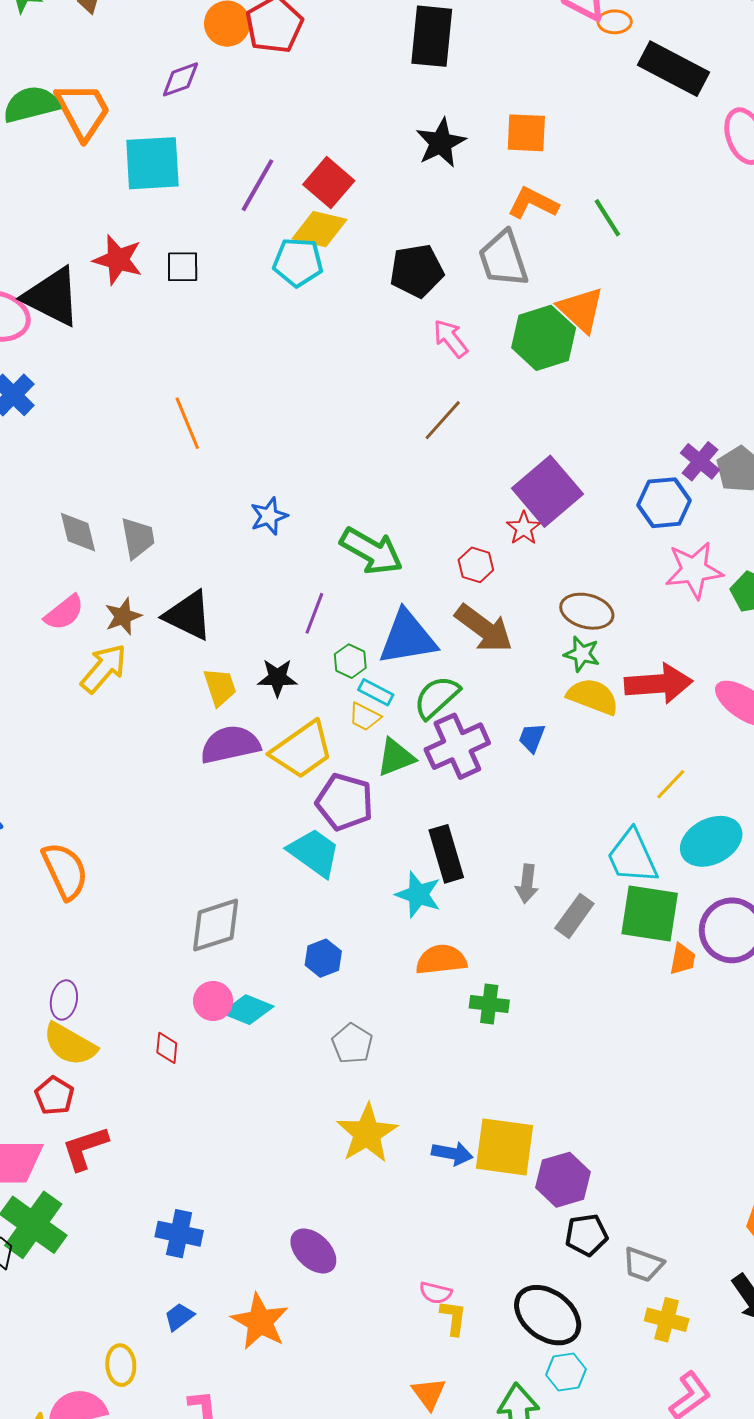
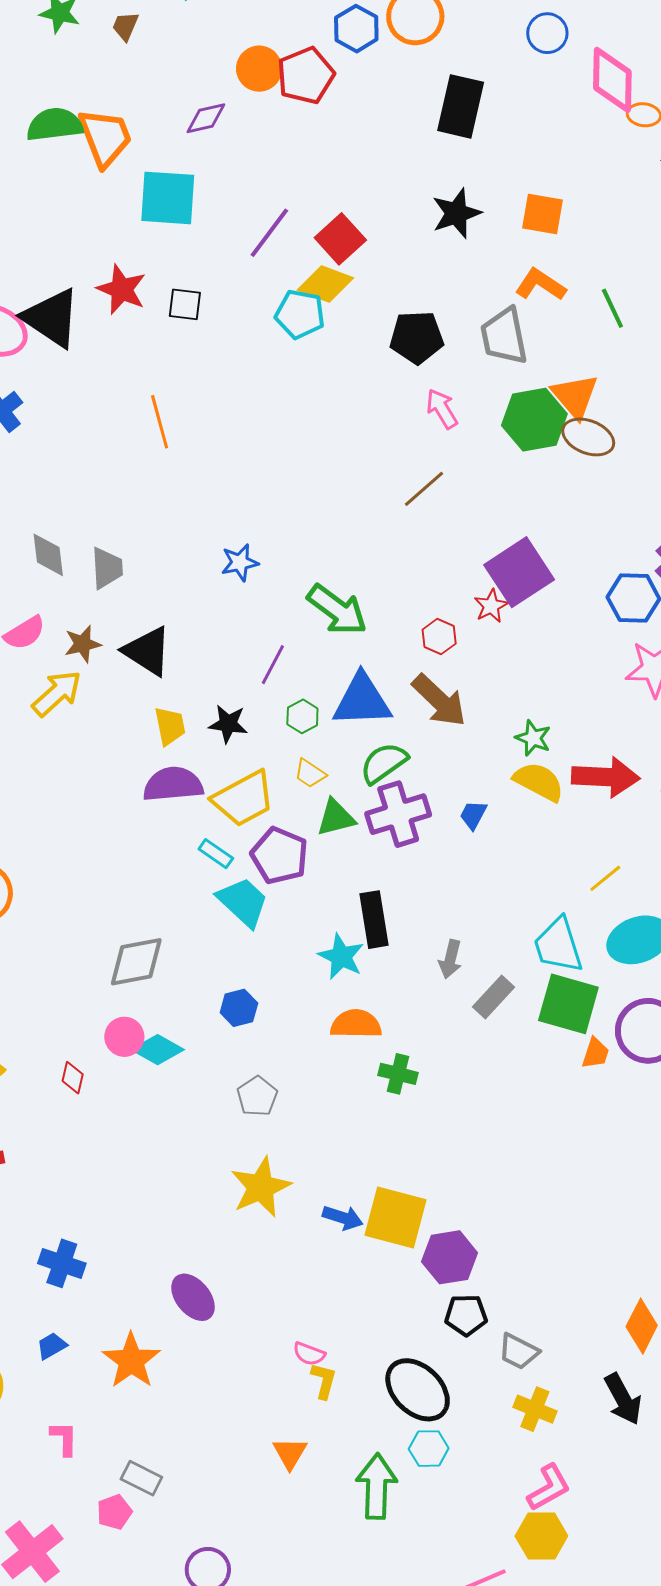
orange line: (187, 423) -> (160, 422), moved
brown ellipse: (587, 611) -> (588, 437), moved
cyan rectangle: (376, 692) -> (216, 854), moved

